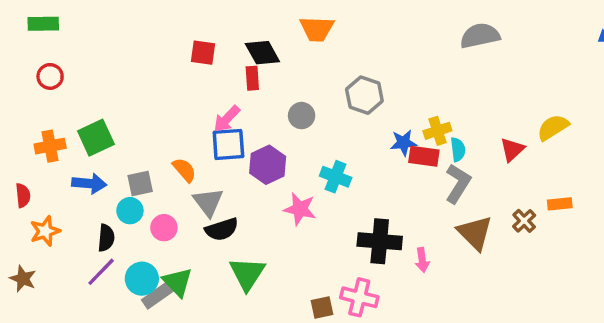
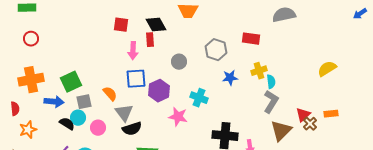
pink arrow: (227, 119) -> (133, 51), moved, turned -42
green square: (96, 138) -> (71, 82), moved
blue star: (403, 143) -> (230, 78), moved
orange cross: (50, 146) -> (31, 80), size x1.4
red triangle: (512, 150) -> (303, 115), moved
red rectangle: (424, 156) -> (251, 39), moved
brown triangle: (475, 233) -> (281, 131), turned 30
black semicircle: (106, 238) -> (67, 124), moved, turned -63

